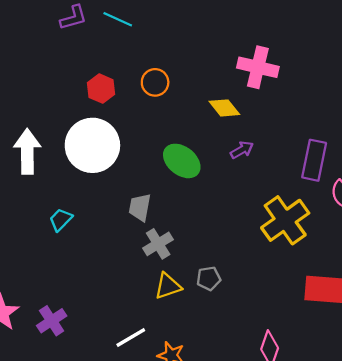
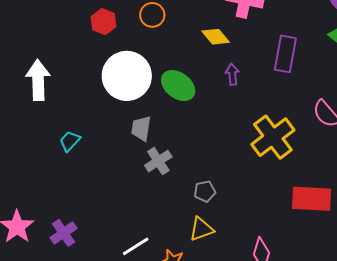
white circle: (92, 145) -> (127, 76), moved
purple arrow: (242, 150) -> (232, 74), turned -65
purple rectangle: (314, 160) -> (285, 54), moved
yellow triangle: (168, 286) -> (201, 229), moved

